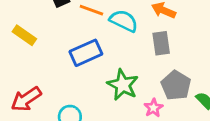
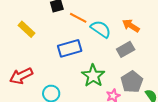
gray rectangle: (161, 43) -> (126, 49), turned 60

